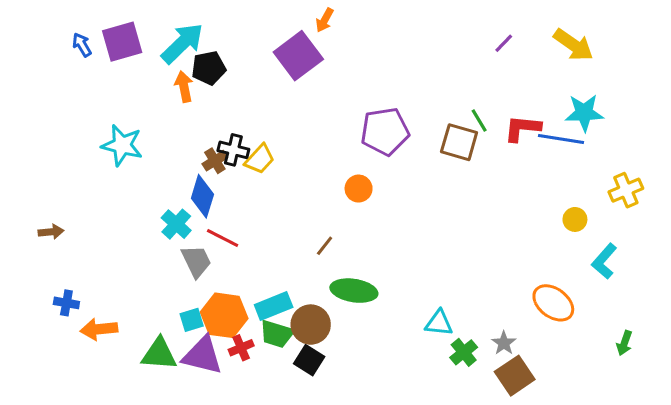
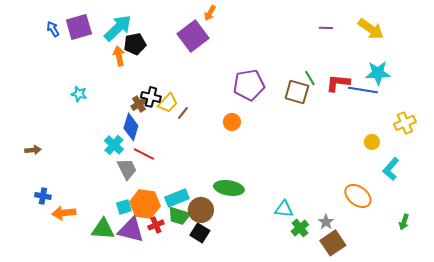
purple line: (504, 43) -> (326, 28), turned 48
cyan star: (122, 145) -> (79, 94), size x0.6
brown line: (325, 246) -> (183, 113), moved

